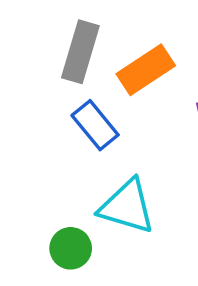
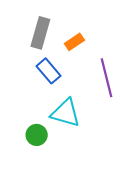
orange rectangle: (146, 70) -> (74, 42), size x0.7

